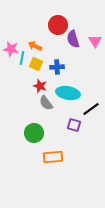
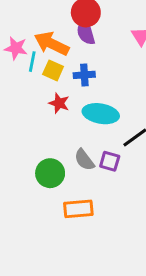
purple semicircle: (73, 39) -> (86, 32), moved
orange arrow: (35, 46) -> (52, 44), size x1.6
gray semicircle: (46, 103) -> (84, 160), moved

